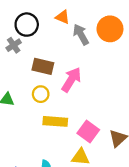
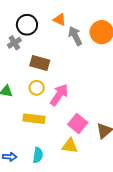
pink arrow: (71, 80) -> (59, 95), moved
yellow rectangle: (55, 121) -> (34, 119), moved

